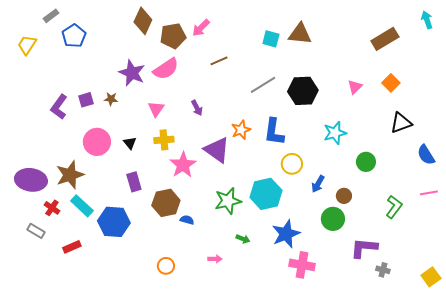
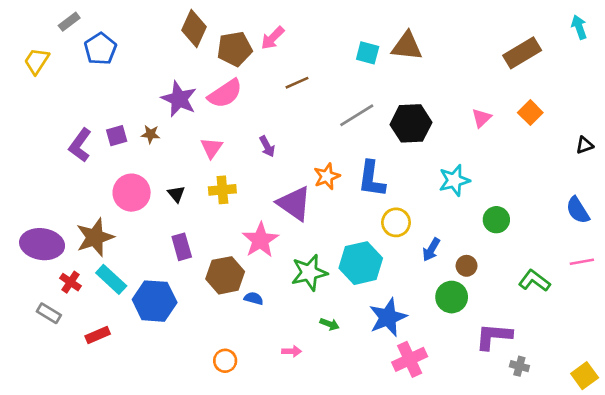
black triangle: (401, 123) -> (585, 145), moved, size x0.6
pink star: (183, 165) -> (260, 240), moved
green L-shape: (394, 207) -> (534, 281), turned -90
pink cross: (302, 265) -> (410, 359), turned -35

